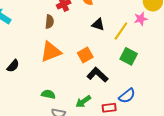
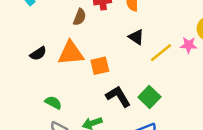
orange square: (85, 55) -> (100, 66), moved
green square: (129, 56) -> (149, 97), moved
black semicircle: (13, 66) -> (38, 54), moved

